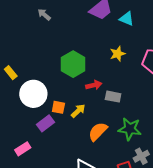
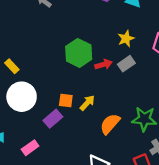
red arrow: (94, 85) -> (104, 64), moved
white circle: (33, 94) -> (22, 97), moved
gray rectangle: (113, 97) -> (126, 64), moved, turned -42

